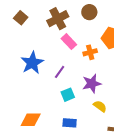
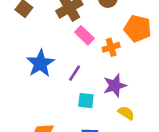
cyan square: (68, 95) -> (86, 101), turned 32

